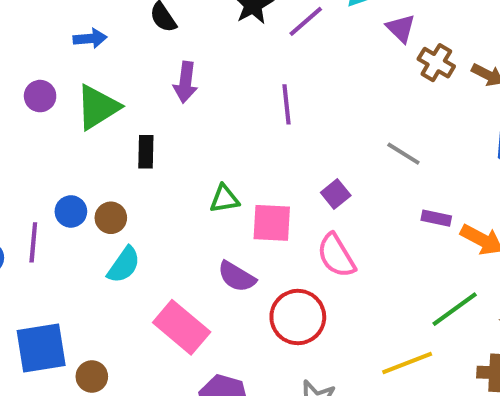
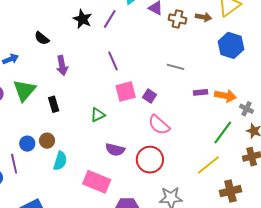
pink square: (272, 223) -> (126, 91), moved

